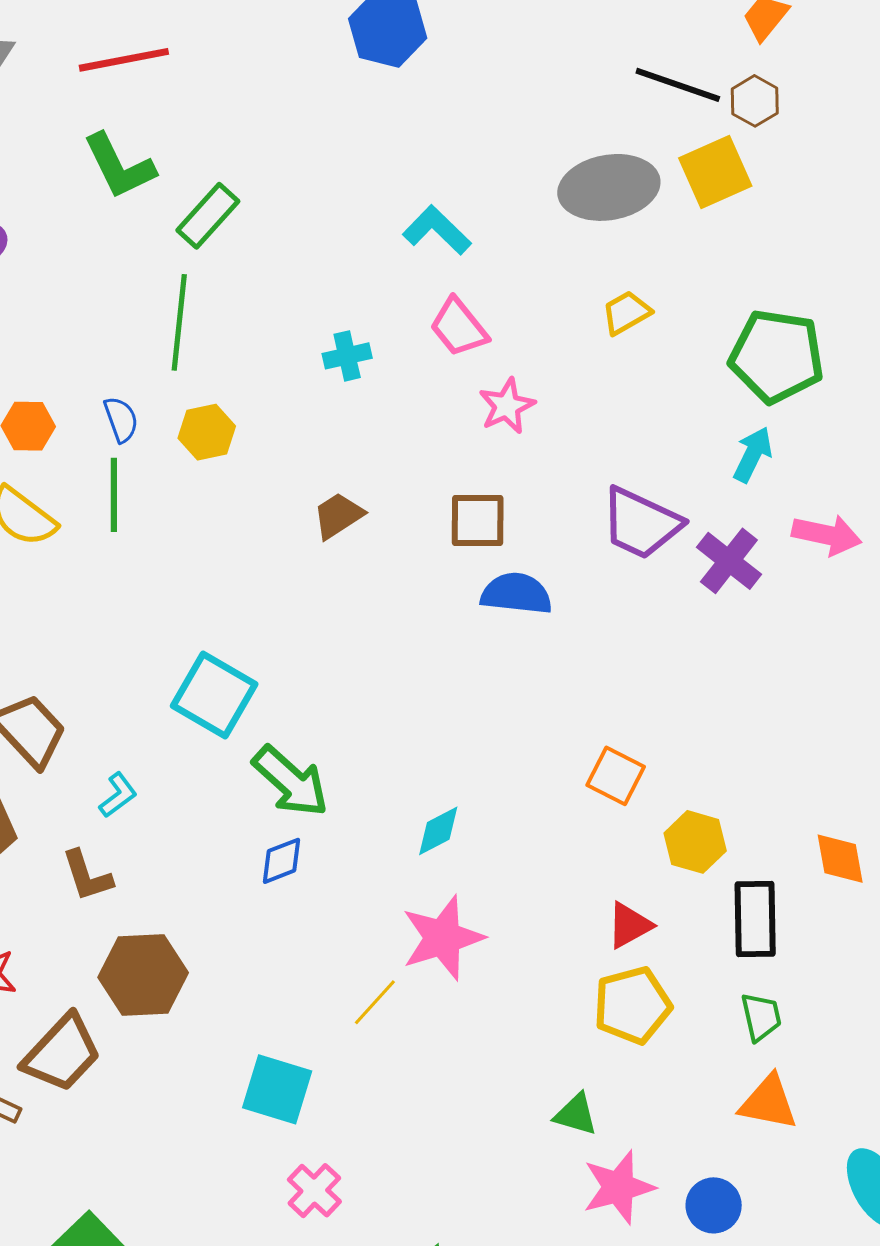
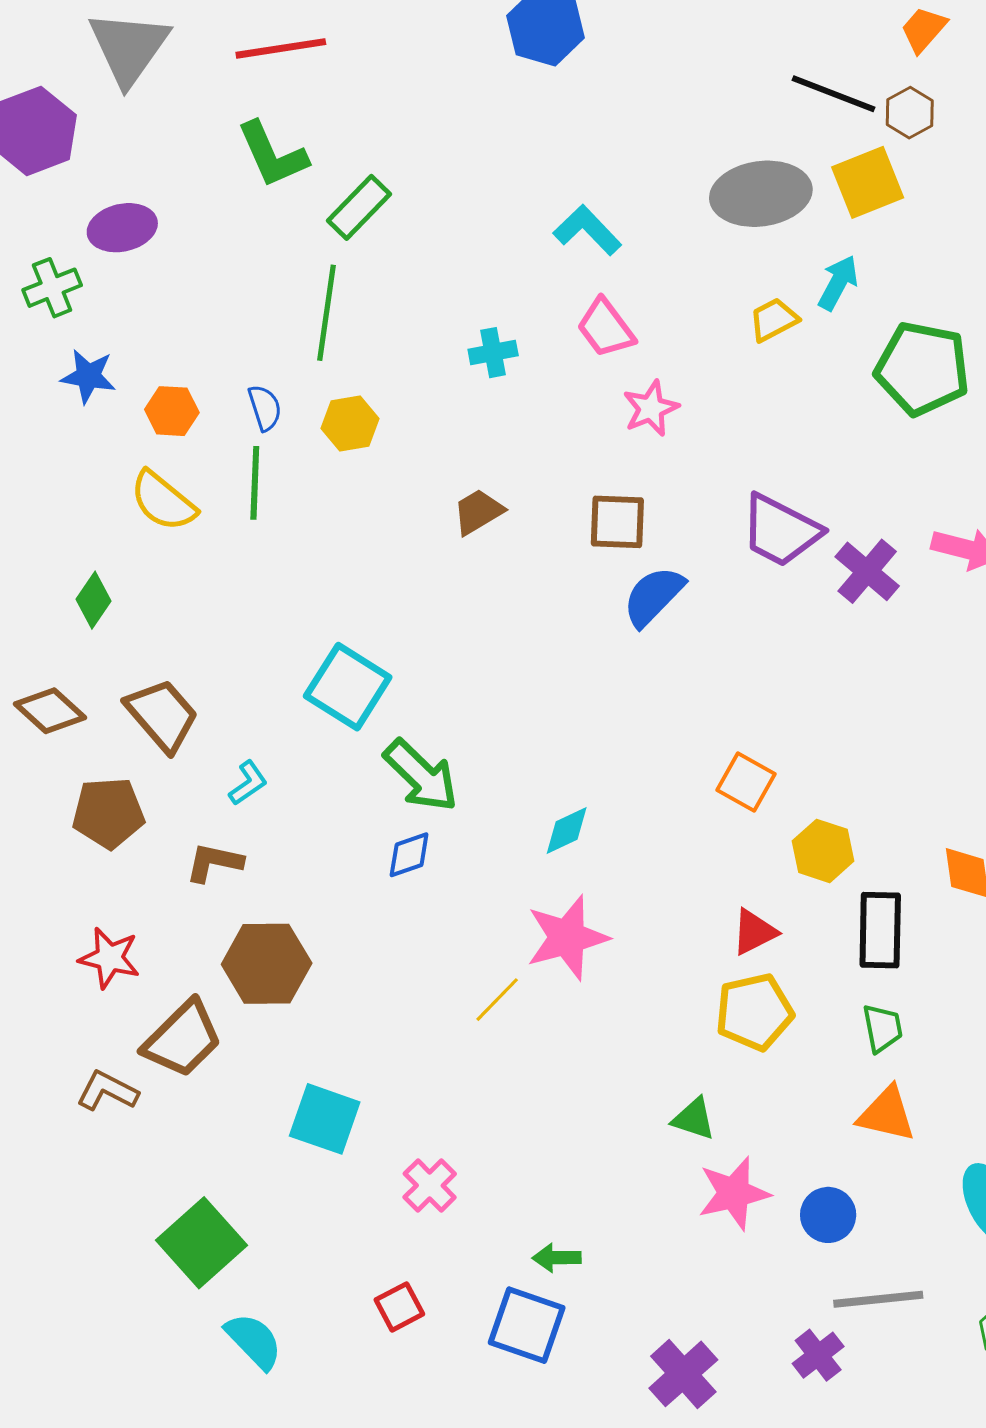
cyan arrow: (753, 455) -> (838, 283), moved
blue semicircle: (516, 594) -> (653, 596), turned -54
brown L-shape: (87, 876) -> (214, 862), turned 118
cyan square: (277, 1089) -> (325, 1119), moved

